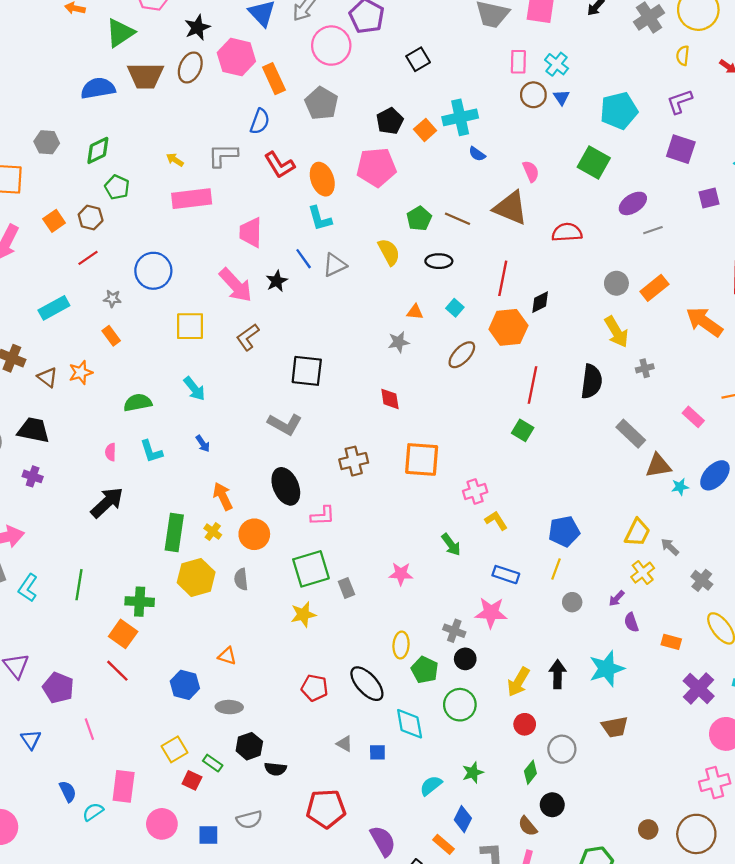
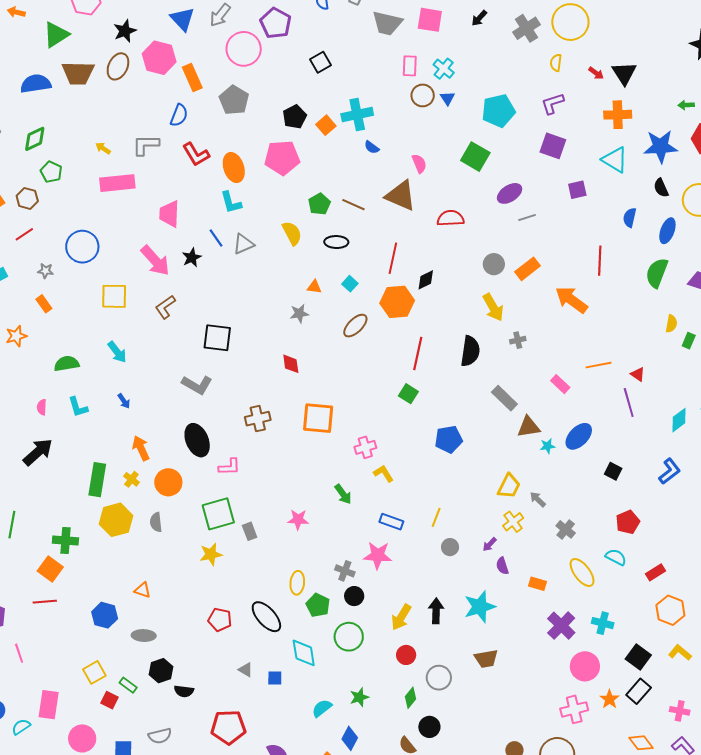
blue pentagon: (564, 531) -> (449, 439), moved
red line: (117, 671) -> (45, 602), turned -50

